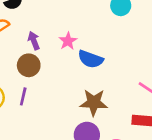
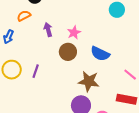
blue semicircle: (91, 59) -> (100, 54), moved
brown circle: (29, 65) -> (68, 52), moved

